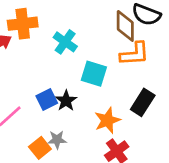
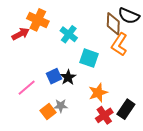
orange cross: (23, 24) -> (38, 20), turned 30
orange L-shape: (135, 54) -> (119, 44), turned 125
black rectangle: (143, 102) -> (126, 109), moved

